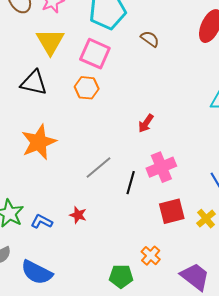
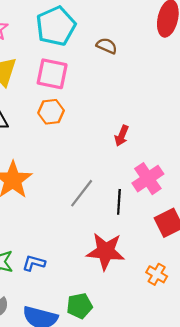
red star: (78, 215) -> (106, 251), moved, size x2.0
green pentagon: (121, 276) -> (80, 306), moved

